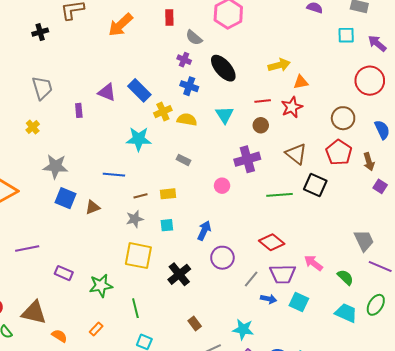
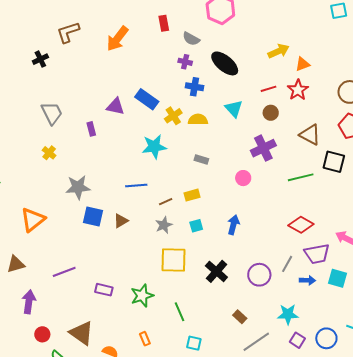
purple circle: (222, 258) -> (259, 275), moved
brown triangle: (34, 313) -> (82, 333), turned 32
orange rectangle: (96, 329) -> (145, 339), turned -56

